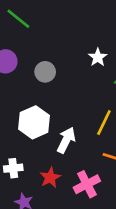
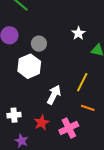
white hexagon: (34, 122) -> (29, 66), moved

